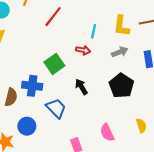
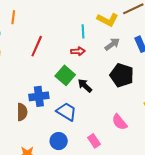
red line: (53, 17) -> (37, 46), moved
yellow L-shape: (121, 26) -> (108, 20), turned -55
green square: (54, 64) -> (65, 75), moved
blue circle: (27, 126) -> (59, 141), moved

